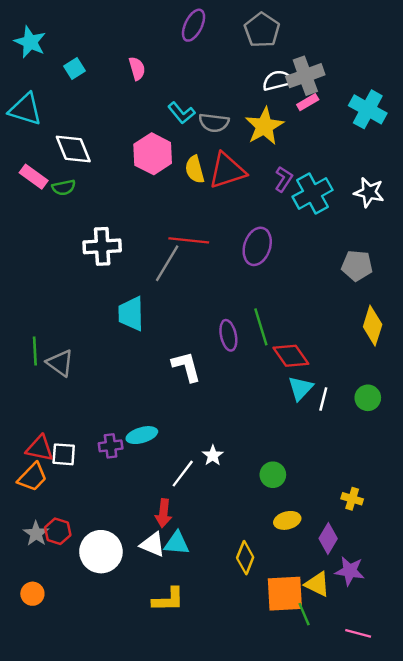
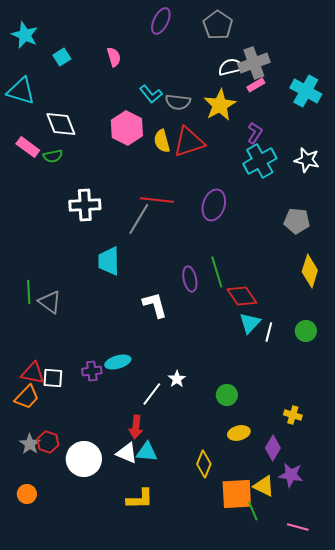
purple L-shape: (284, 179) -> (255, 133), moved

